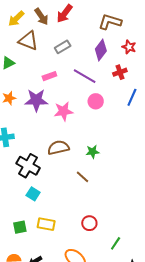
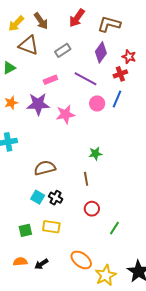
red arrow: (65, 14) -> (77, 18), moved
red star: (129, 47) -> (129, 57), moved
blue line: (132, 97) -> (117, 99), moved
brown semicircle: (58, 148) -> (45, 168), moved
black cross: (28, 166) -> (56, 198), moved, size x0.6
brown line: (82, 177) -> (86, 179), turned 40
red circle: (89, 223) -> (92, 209), moved
green line: (116, 243) -> (114, 228), moved

